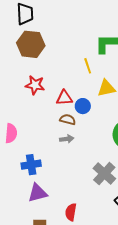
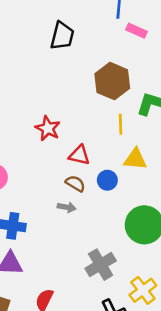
brown hexagon: (31, 44) -> (112, 81), moved
blue circle: (83, 106) -> (107, 180), moved

